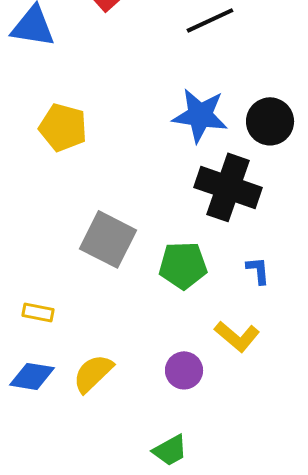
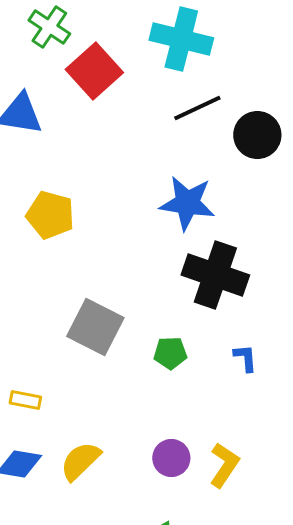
black circle: (270, 121) -> (257, 135), moved
green pentagon: (183, 265) -> (170, 353), size x0.7
yellow L-shape: (237, 336) -> (224, 465), moved, turned -96

